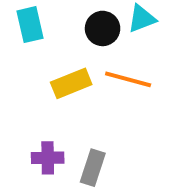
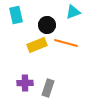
black circle: (103, 28) -> (47, 25), moved

